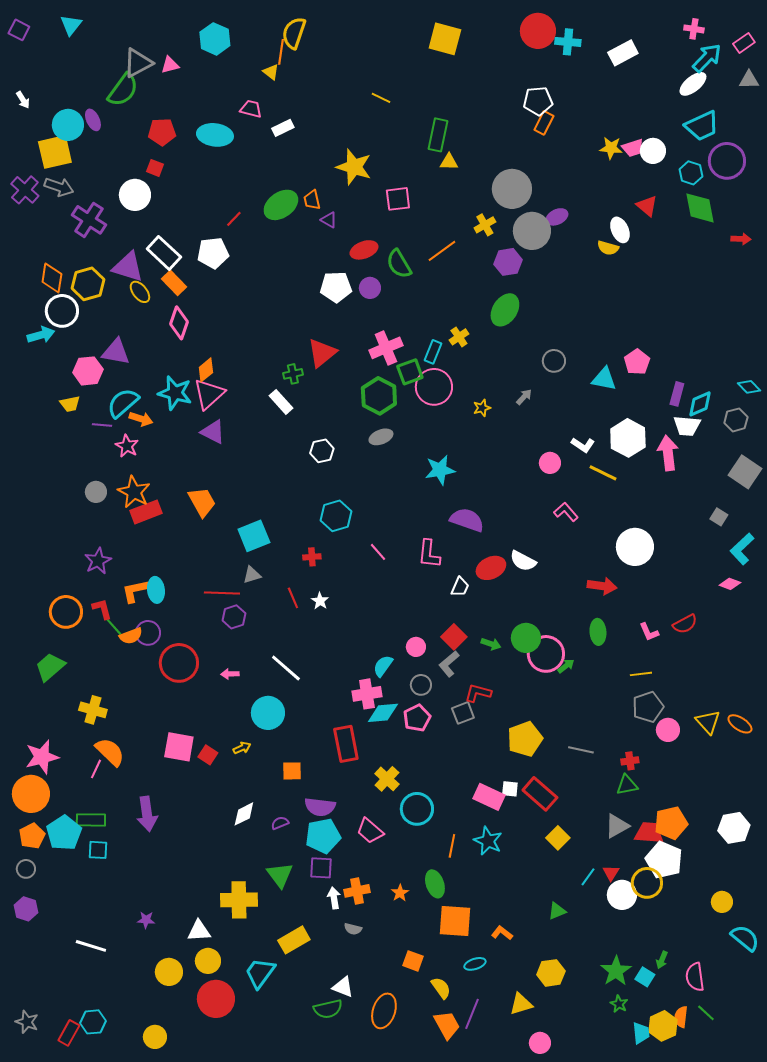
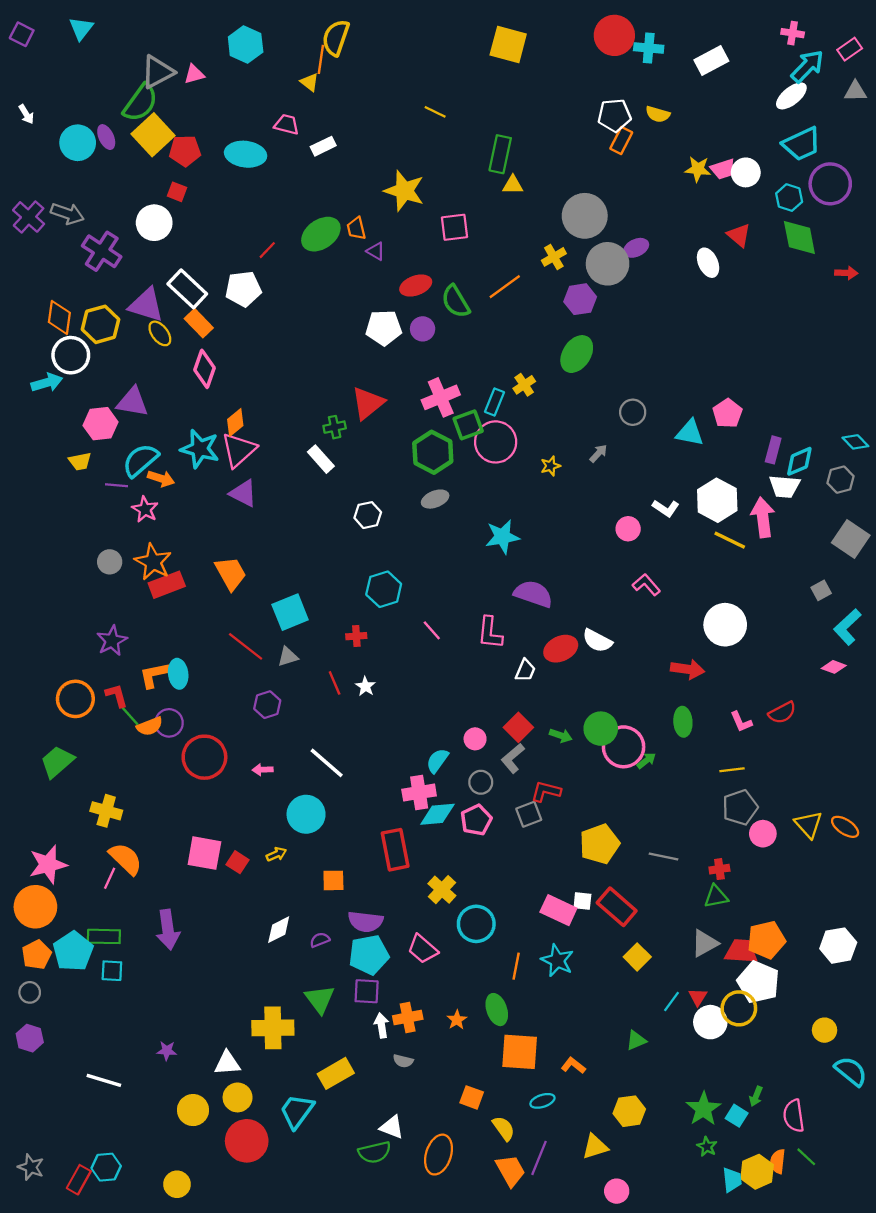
yellow square: (55, 152) -> (153, 135), moved, turned -30
yellow semicircle: (608, 248) -> (658, 114), moved
yellow line: (603, 473) -> (730, 540), moved
gray square: (719, 517) -> (821, 590), turned 30
red line: (222, 593) -> (246, 646), moved, turned 36

